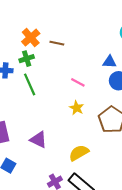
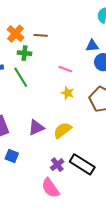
green cross: (27, 59) -> (25, 53), moved, turned 32
purple triangle: (38, 140) -> (36, 128), turned -42
yellow semicircle: (79, 153) -> (62, 130), moved

